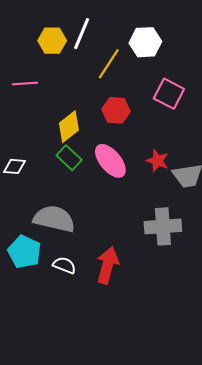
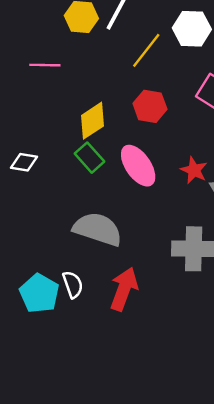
gray semicircle: (54, 219) -> (98, 229), moved
cyan pentagon: (24, 252) -> (39, 293), moved
white semicircle: (64, 265) -> (73, 285), turned 45

